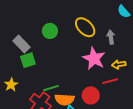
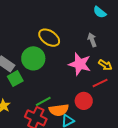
yellow ellipse: (85, 27) -> (49, 38), moved
green circle: (50, 31) -> (33, 58), moved, size x1.5
yellow arrow: (119, 64) -> (105, 65), turned -128

